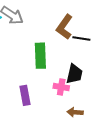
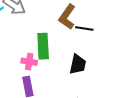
pink cross: (61, 87) -> (29, 62), moved

